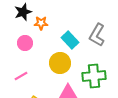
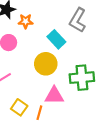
gray L-shape: (97, 35) -> (78, 20), moved

